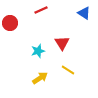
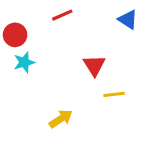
cyan star: (38, 51) -> (24, 62), moved
yellow line: (68, 70) -> (114, 94), moved, turned -40

